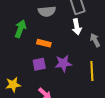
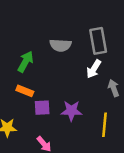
white arrow: (77, 27) -> (94, 69), turned 35
orange rectangle: (44, 43) -> (25, 91), moved

